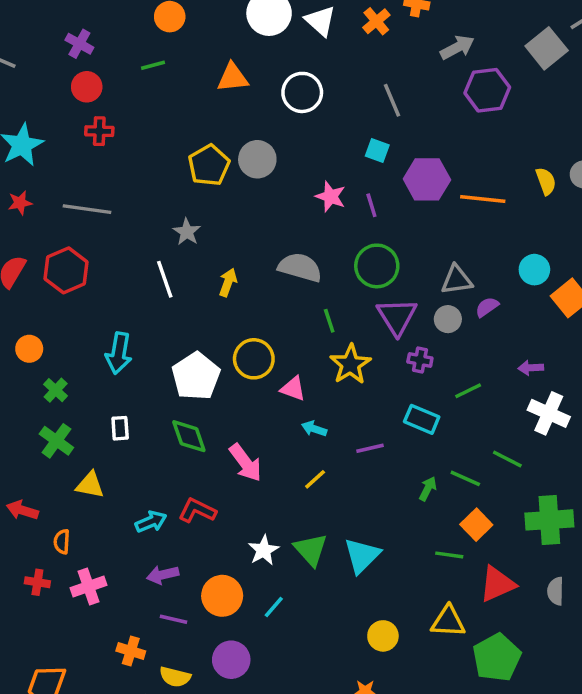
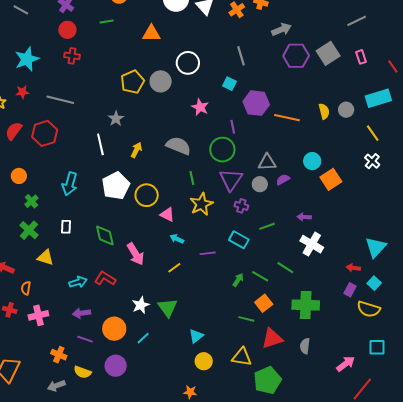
gray square: (547, 48) -> (328, 53), moved
white circle: (302, 92) -> (188, 63), moved
purple line: (371, 205) -> (233, 127), moved
white pentagon: (196, 376) -> (116, 186), moved
cyan triangle: (362, 556) -> (196, 336), moved, size x0.7

